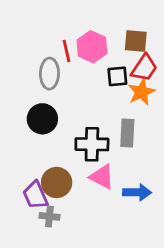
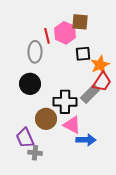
brown square: (136, 41) -> (80, 22), moved
red trapezoid: (144, 68) -> (102, 82), moved
gray rectangle: (127, 133) -> (90, 94), turned 42
brown circle: (57, 182) -> (46, 119), moved
blue arrow: (137, 192) -> (86, 140), moved

